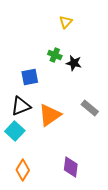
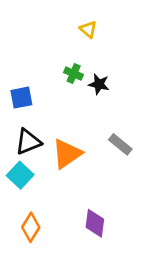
yellow triangle: (66, 22) -> (88, 29), turned -32
blue square: (30, 77) -> (21, 98), moved

